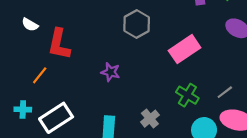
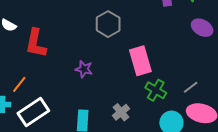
pink rectangle: (185, 49) -> (140, 61), moved, turned -72
orange line: (40, 75) -> (19, 84), moved

